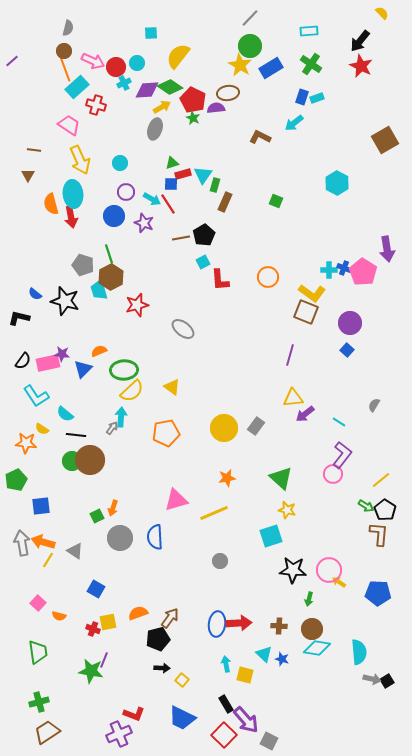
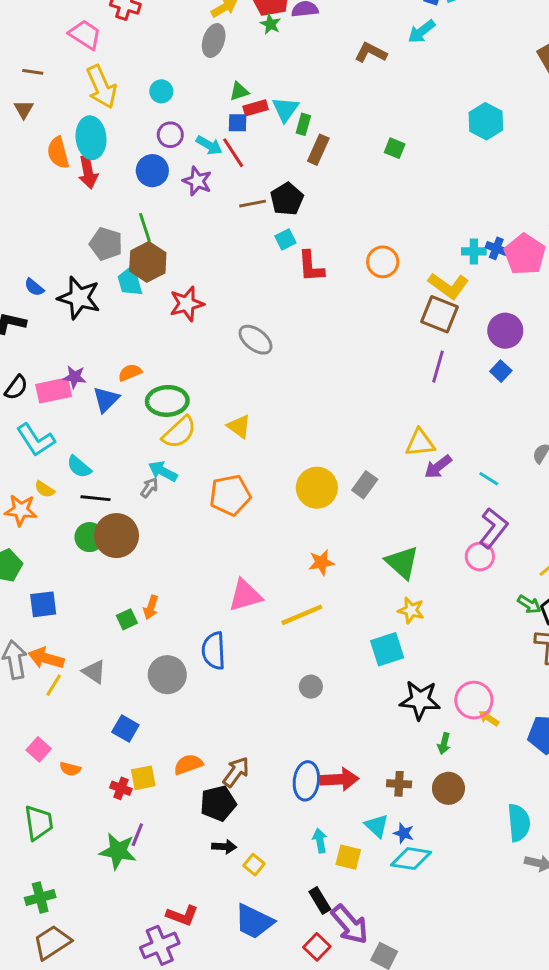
purple line: (290, 355) -> (438, 367), moved
cyan arrow: (121, 417) -> (163, 471), turned -66
gray circle: (120, 538) -> (167, 675), moved
cyan diamond: (317, 648) -> (411, 859), moved
red square: (224, 735) -> (317, 947), size x0.7

